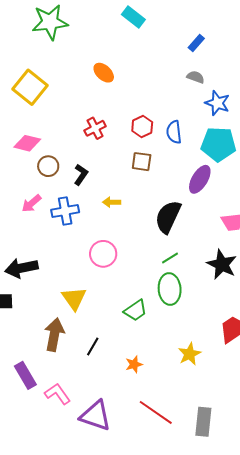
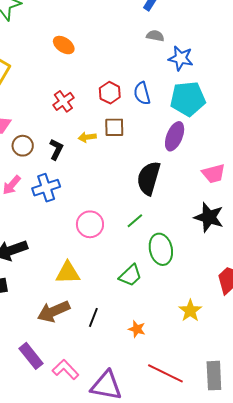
yellow arrow: (112, 202) -> (87, 137), moved
green line: (170, 258) -> (135, 221), moved
yellow triangle: (74, 299) -> (68, 273), turned -48
brown arrow: (54, 335) -> (54, 311), turned -116
orange star: (134, 364) -> (137, 329), turned -30

